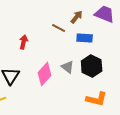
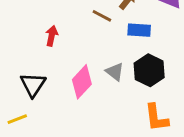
orange L-shape: (97, 99) -> (156, 118), turned 70

